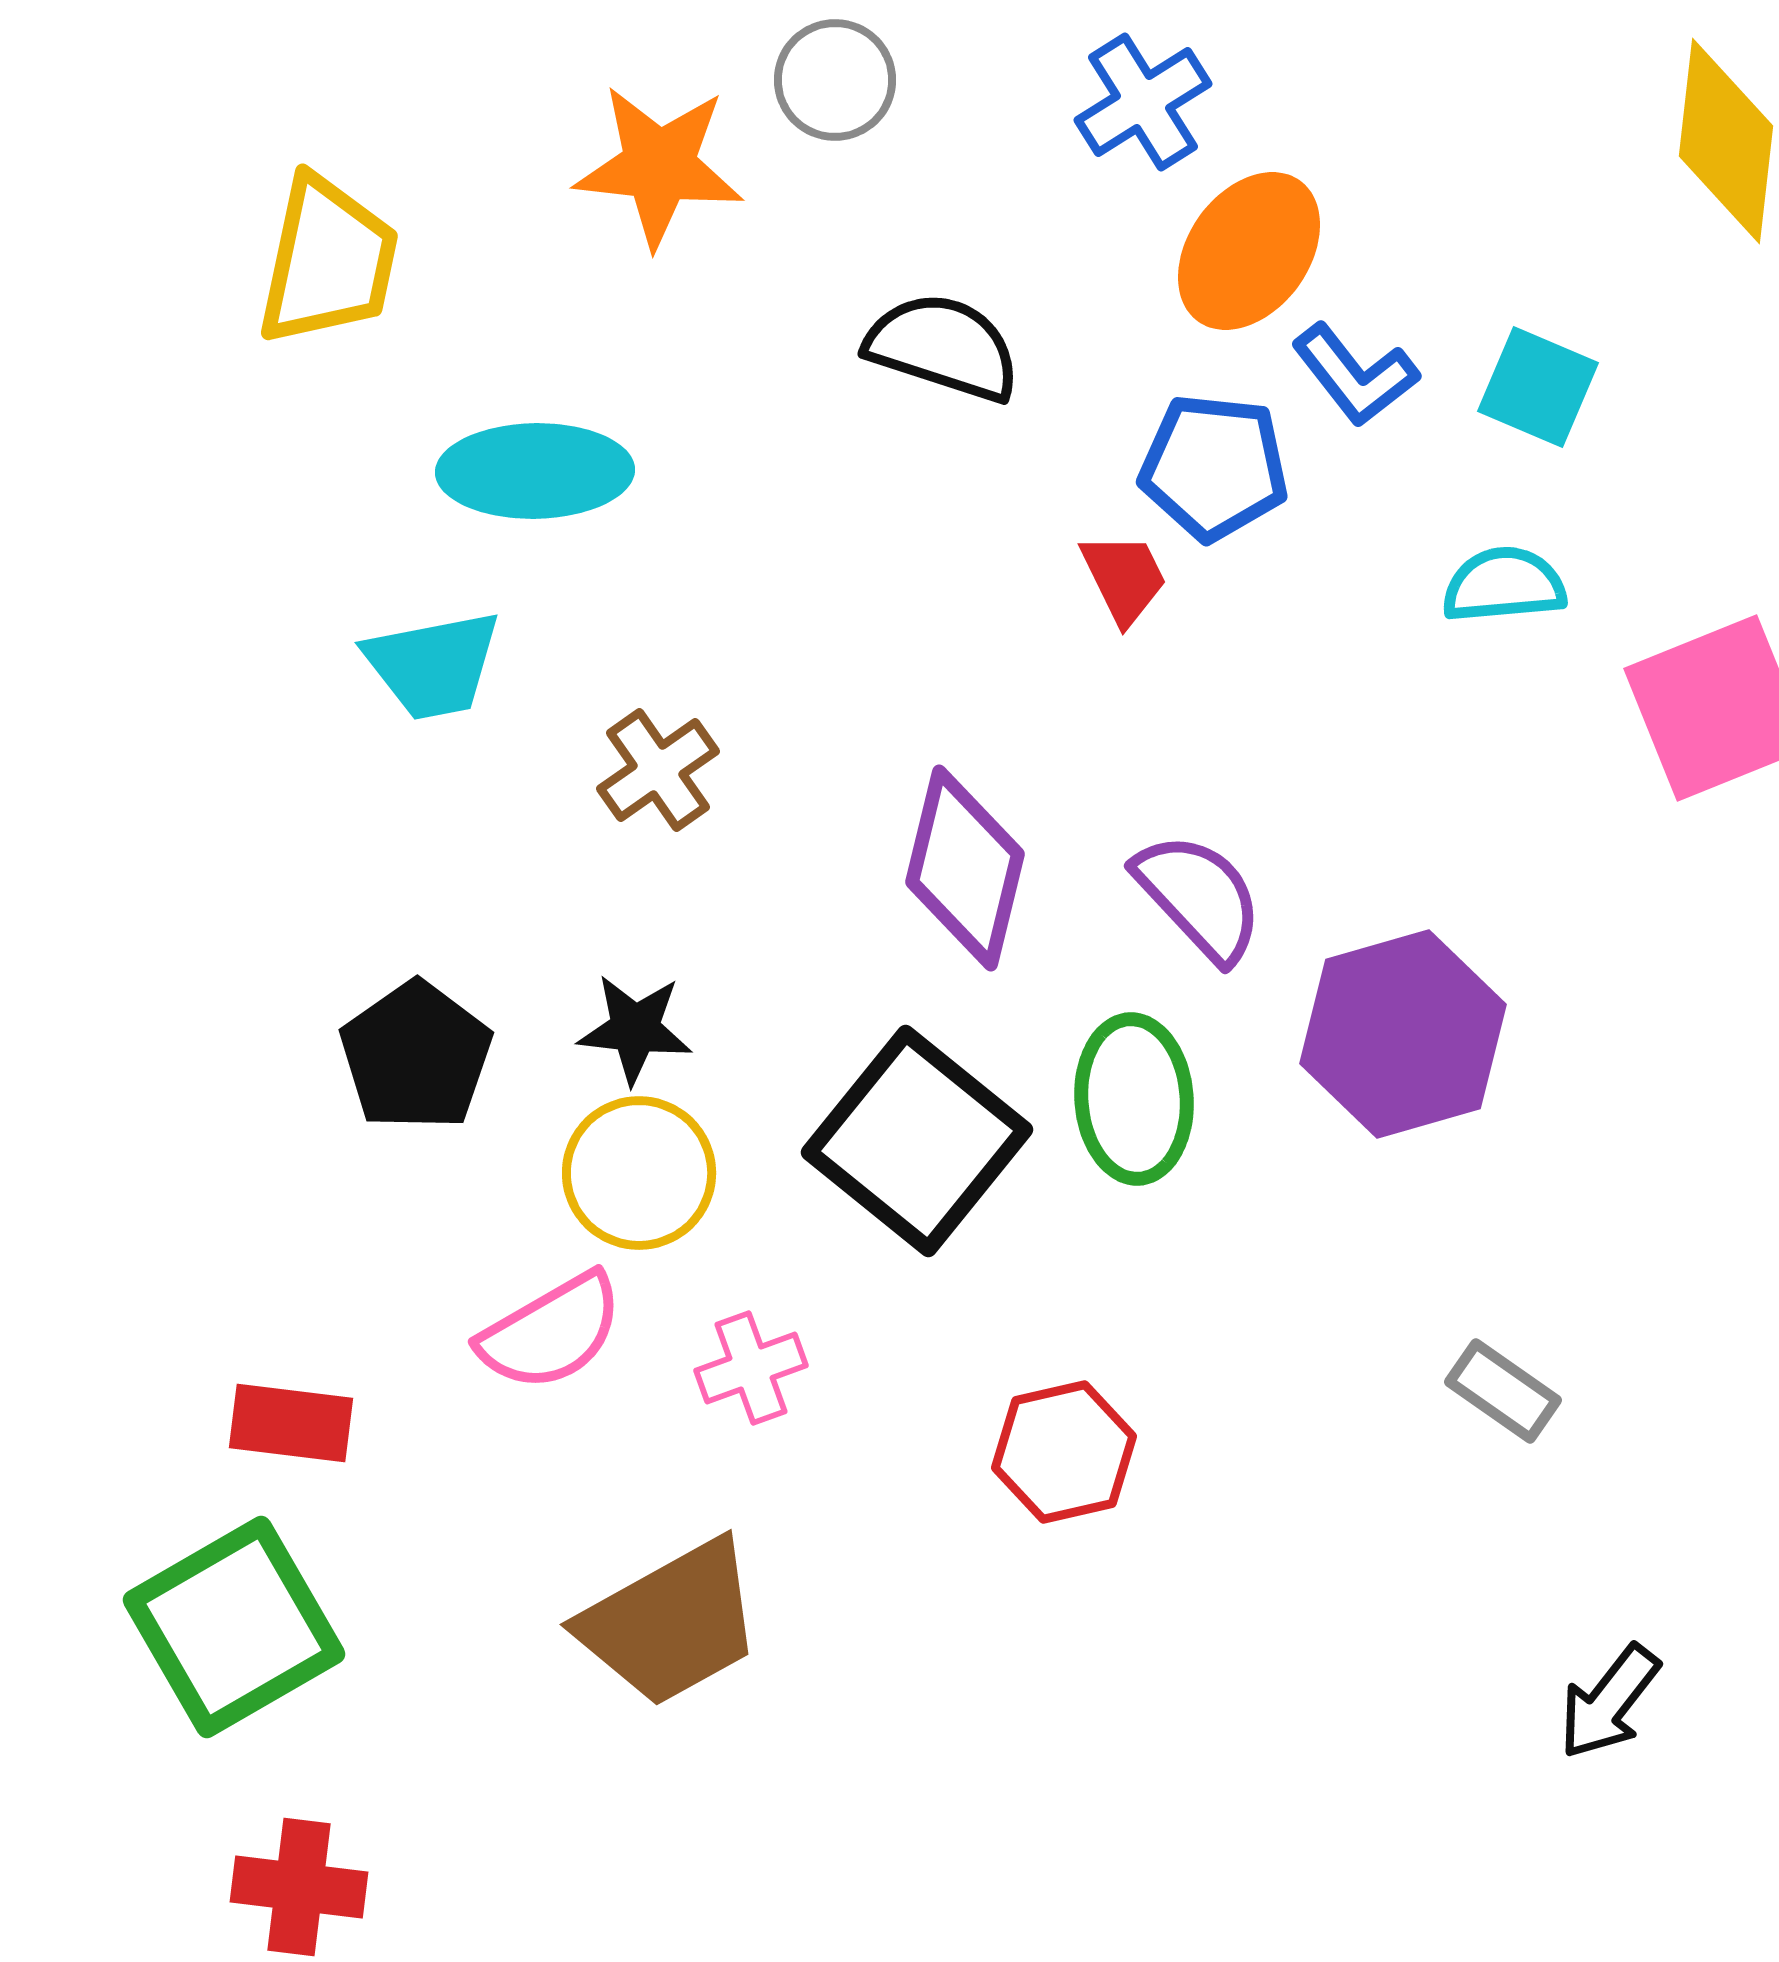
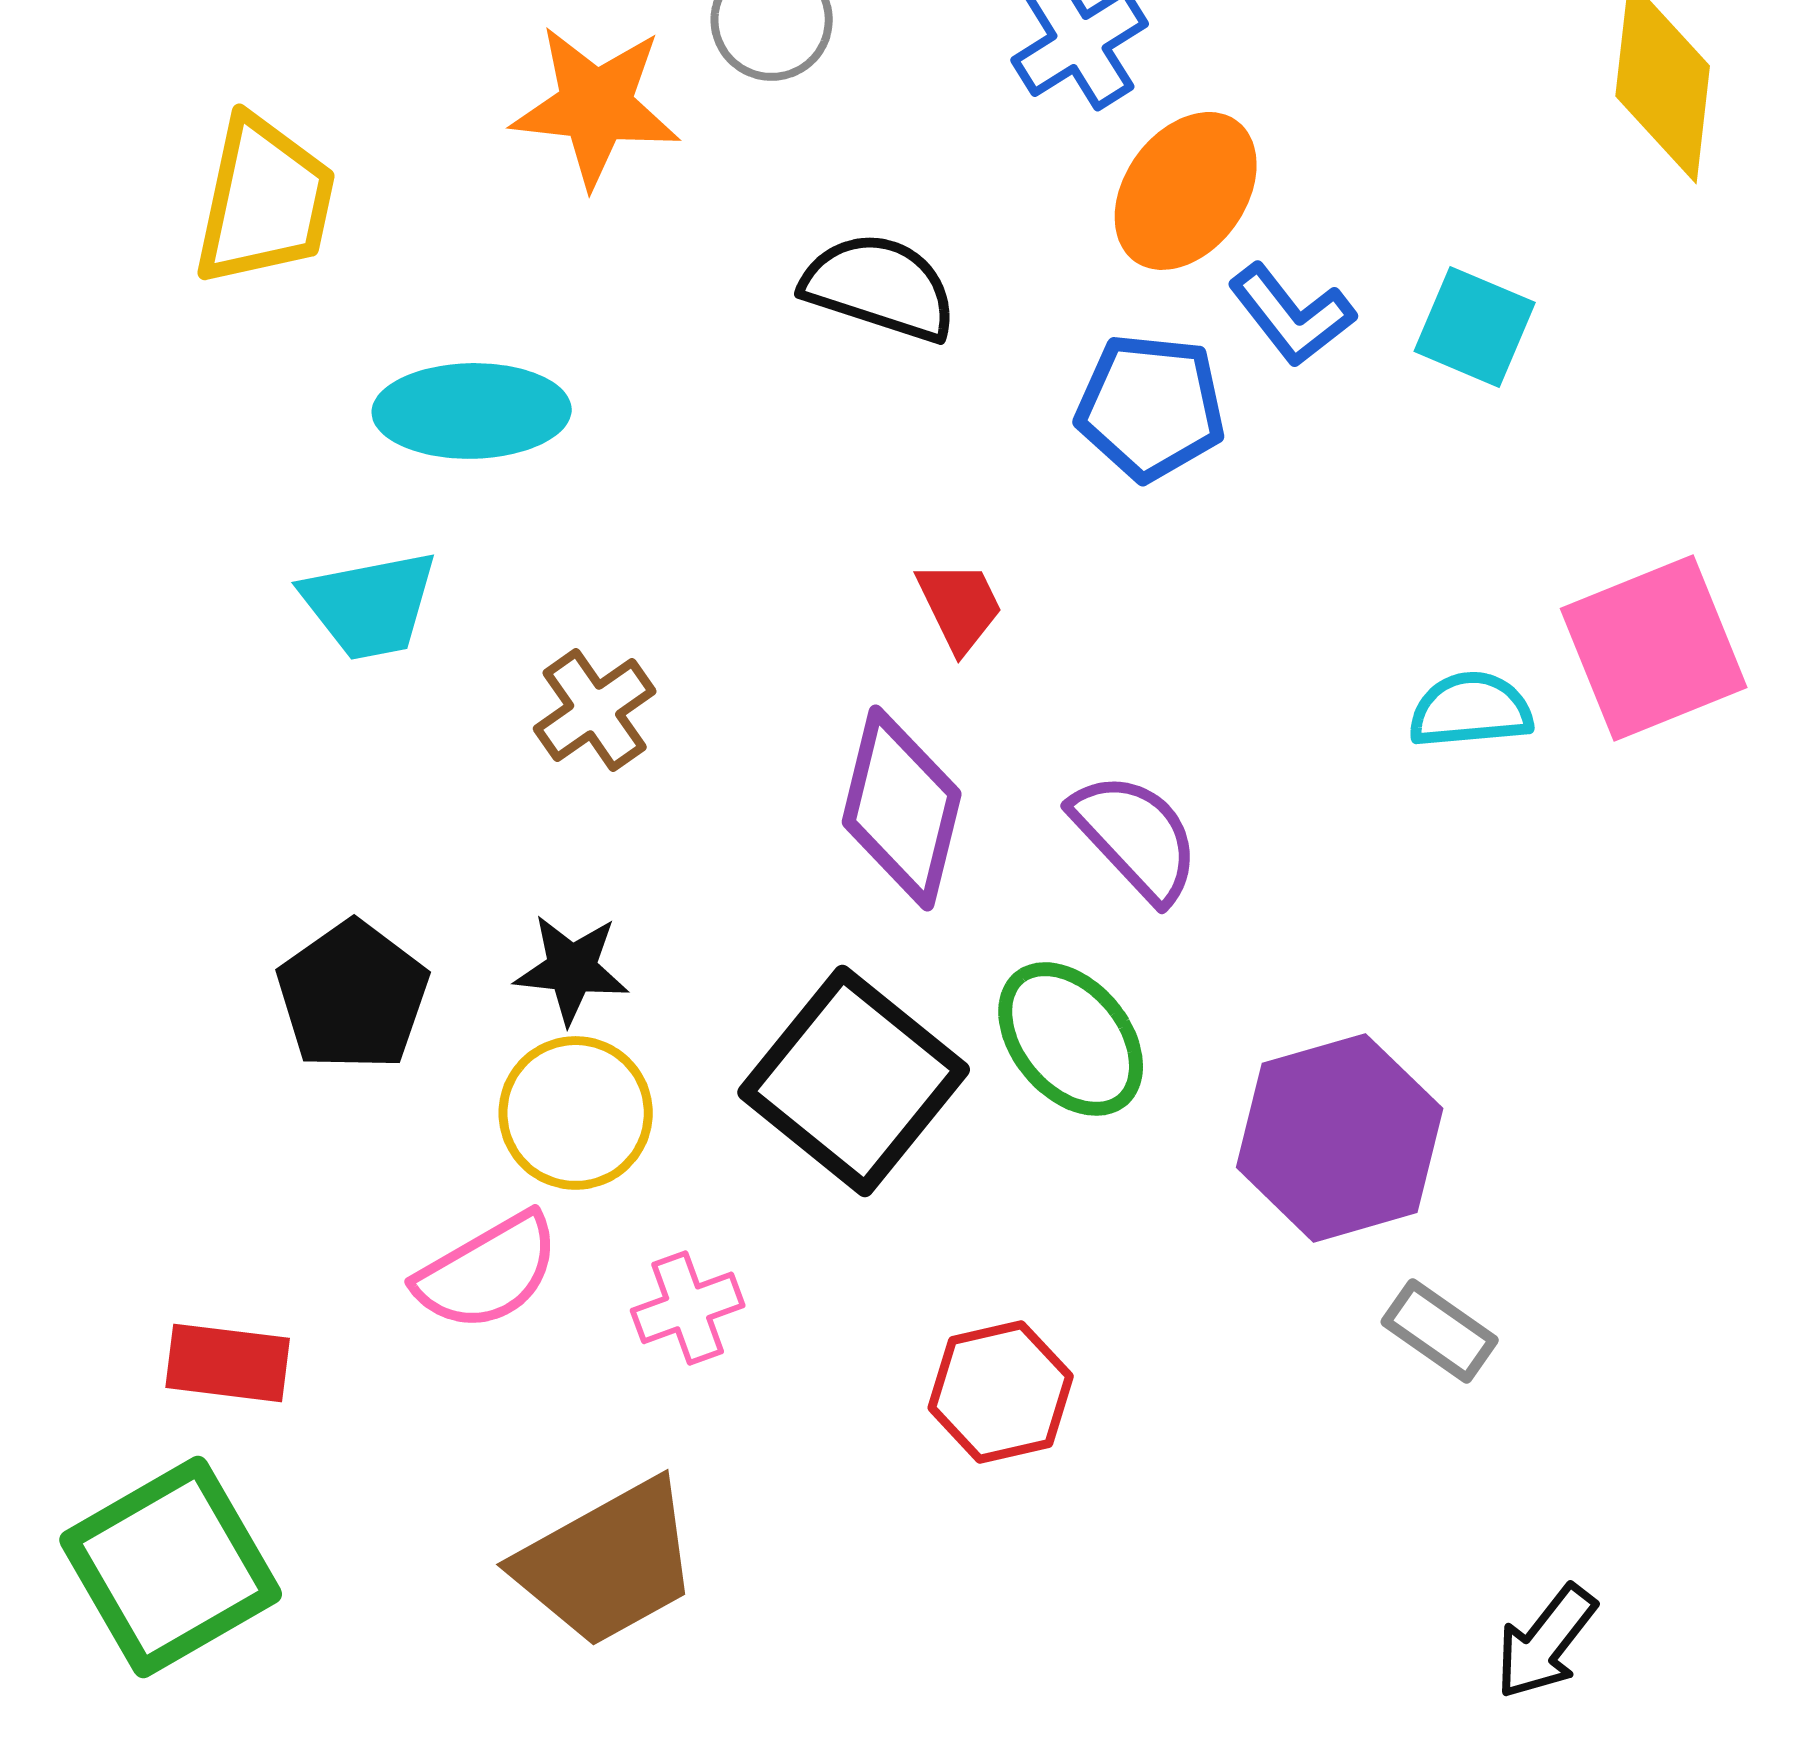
red trapezoid: (1124, 578) -> (960, 606), moved
cyan semicircle: (1504, 585) -> (1471, 710), moved
purple hexagon: (1403, 1034) -> (1340, 1138), moved
green ellipse: (1134, 1099) -> (1071, 1039), turned -36

